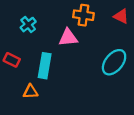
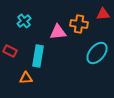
orange cross: (83, 15) -> (79, 24), moved
red triangle: (121, 16) -> (103, 14), turned -32

